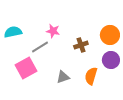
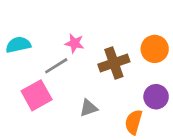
brown cross: (81, 45) -> (114, 63), size x1.5
purple circle: (111, 60) -> (156, 97), moved
orange semicircle: (91, 76) -> (134, 122), moved

